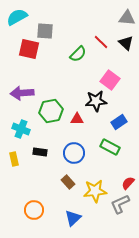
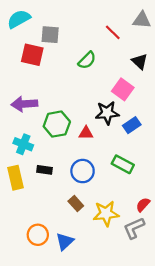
red line: (101, 42) -> (113, 32), moved
black triangle: (126, 43) -> (140, 61), moved
blue rectangle: (119, 122) -> (132, 125), moved
yellow rectangle: (14, 159) -> (15, 178), size x1.5
blue triangle: (73, 218) -> (65, 241), moved

